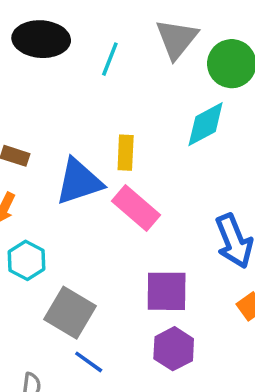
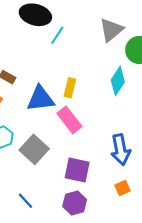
cyan line: (110, 59) -> (57, 35), moved
cyan diamond: (206, 124) -> (118, 81), turned -40
gray square: (70, 313) -> (34, 149), moved

